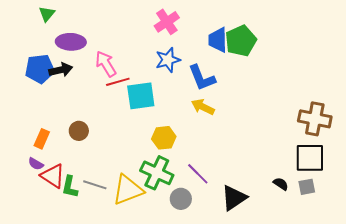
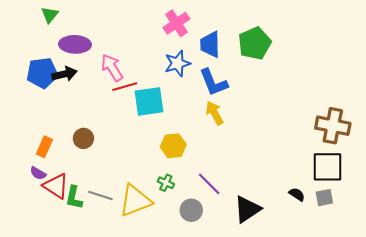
blue trapezoid: (218, 40) -> (210, 44), moved
yellow arrow: (203, 107) -> (214, 113), turned 35
green cross: (157, 173) -> (166, 183), size x0.5

